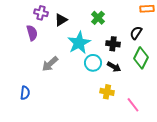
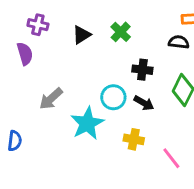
black triangle: (61, 20) -> (81, 35), moved
black semicircle: (136, 33) -> (179, 42), moved, turned 64
cyan star: (79, 43) -> (87, 123), moved

